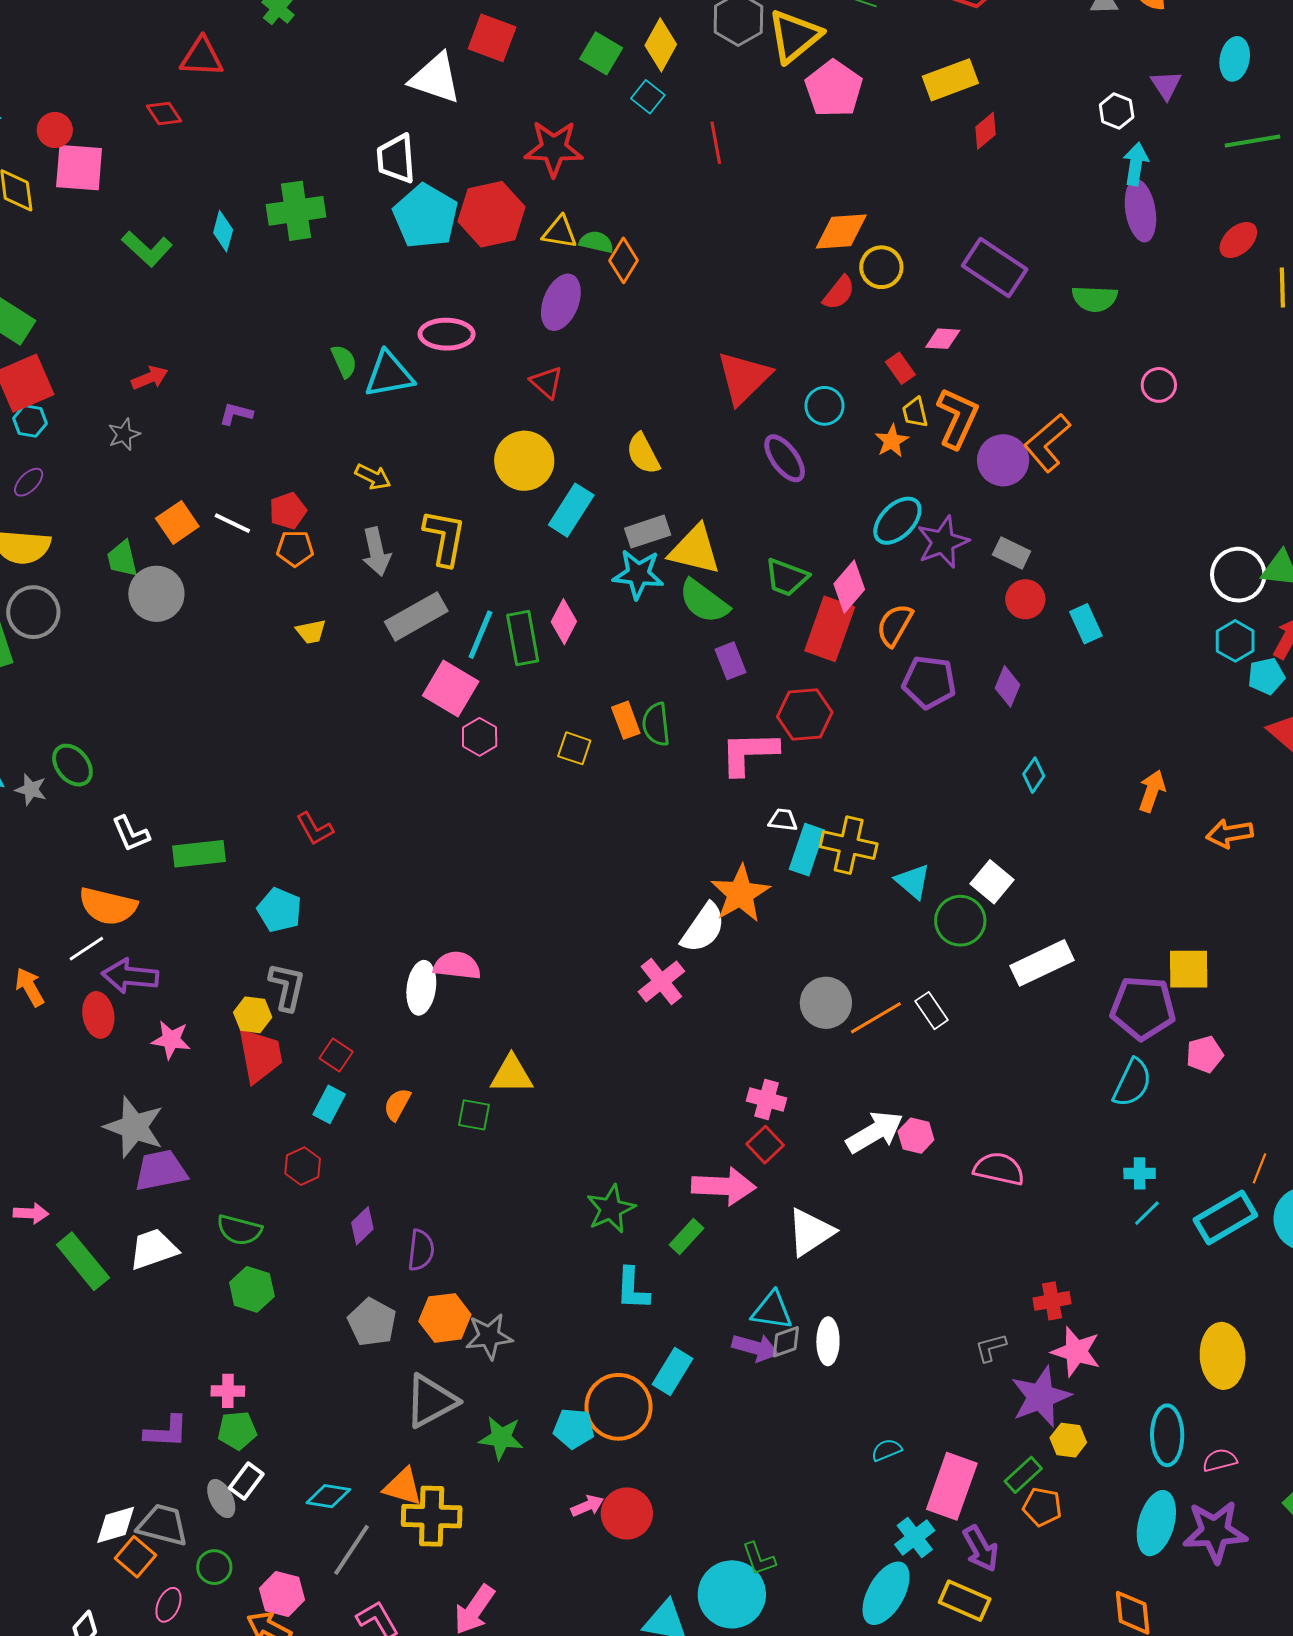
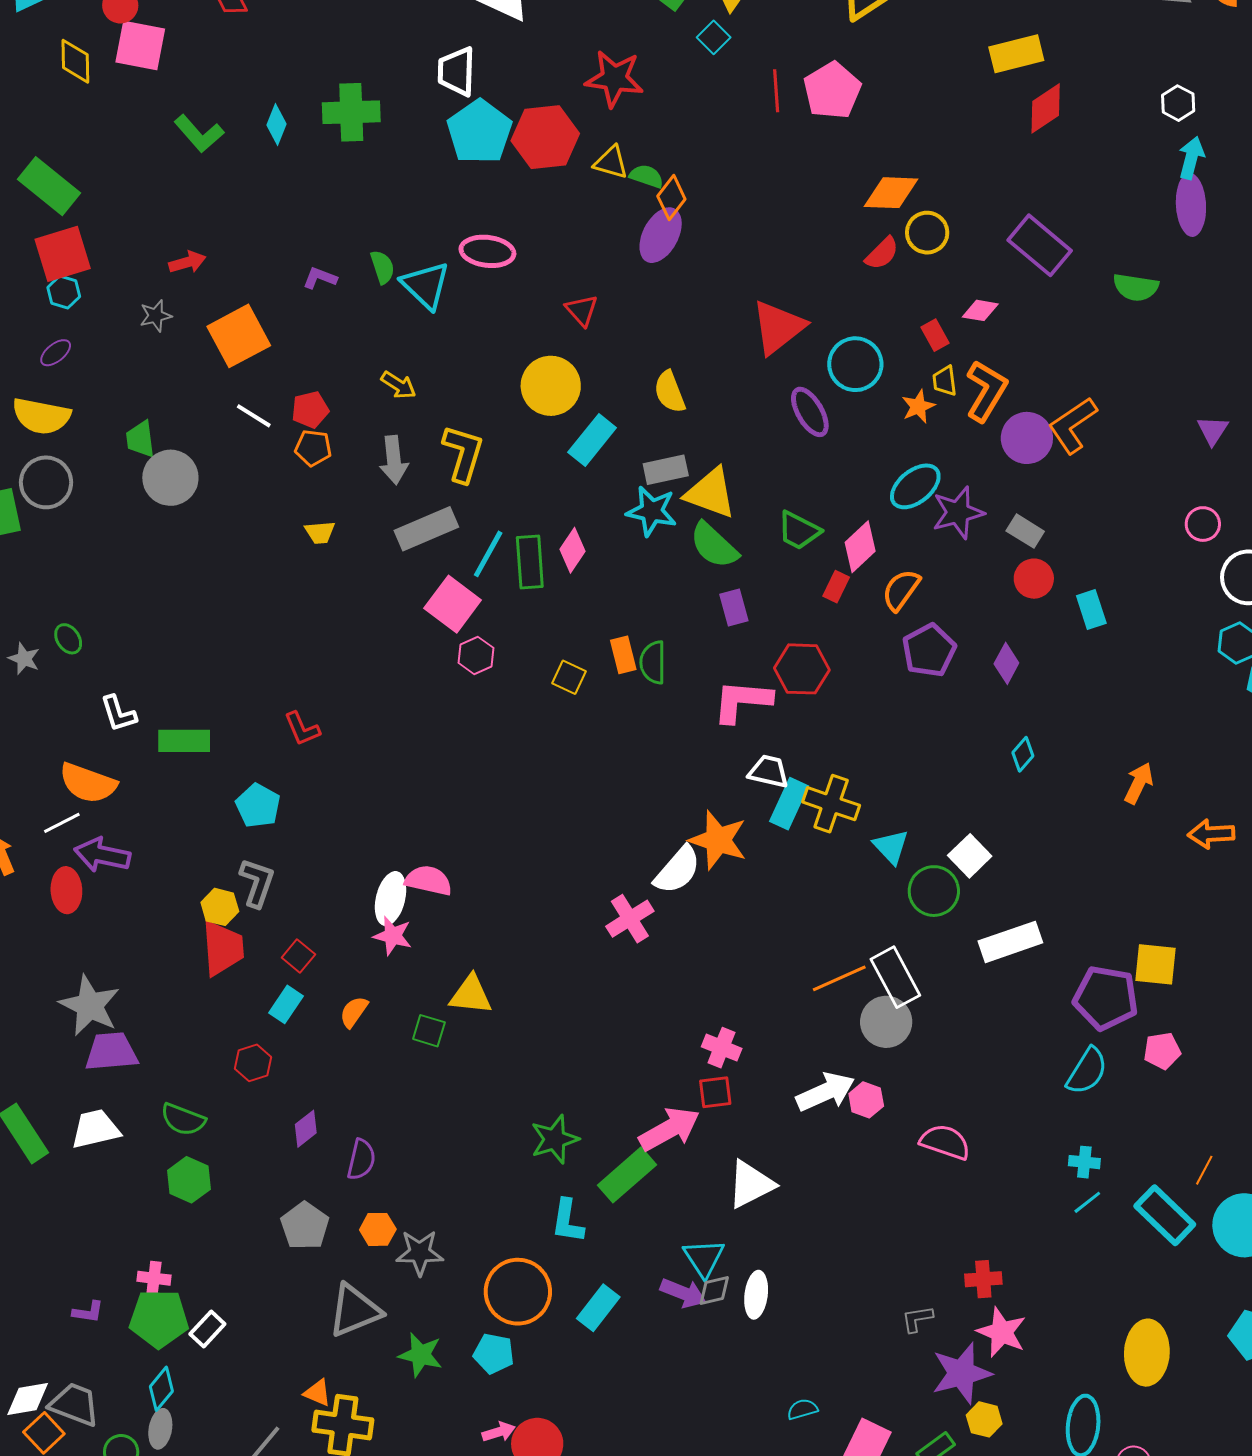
purple triangle: (1166, 85) -> (1213, 430), moved
pink pentagon: (834, 89) -> (832, 91), moved
red diamond: (985, 131) -> (1046, 108), size x1.4
purple ellipse: (561, 302) -> (661, 235), moved
cyan triangle: (389, 375) -> (426, 285), turned 48
pink circle: (1159, 385) -> (1203, 524), moved
cyan circle: (824, 406) -> (855, 364), size x1.4
purple L-shape: (236, 414) -> (320, 278), moved
orange square: (177, 522) -> (239, 336), moved, size x1.5
red rectangle: (830, 629) -> (836, 587), size x0.5
purple pentagon: (929, 682) -> (929, 650), turned 30
green ellipse: (72, 765) -> (68, 639), size x0.7
white trapezoid: (783, 820) -> (769, 771), size x1.4
orange star: (740, 894) -> (718, 840), turned -30
gray circle: (826, 1003) -> (886, 1022), moved
white rectangle: (932, 1011) -> (895, 977), size x1.6
pink star: (171, 1040) -> (393, 936), moved
red square: (765, 1145) -> (715, 1092), turned 30
pink arrow: (724, 1186) -> (669, 1129), turned -38
cyan rectangle: (1225, 1217) -> (1165, 1215), turned 68
green rectangle: (687, 1236) -> (627, 1175), size x1.6
cyan triangle: (772, 1311) -> (704, 1258), turned 42
orange hexagon: (445, 1318) -> (378, 1229), size x0.7
orange circle: (619, 1407) -> (518, 1292), moved
green pentagon: (237, 1430) -> (159, 1319), size x1.5
purple L-shape: (166, 1432) -> (88, 1312), size x0.7
white rectangle: (246, 1481) -> (207, 1329), moved
orange triangle: (403, 1487) -> (317, 1393), size x0.7
cyan diamond: (328, 1496) -> (161, 1389), moved, turned -66
gray ellipse: (221, 1499) -> (160, 1429), moved, turned 30

